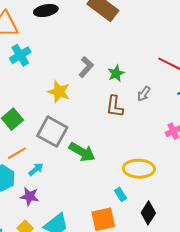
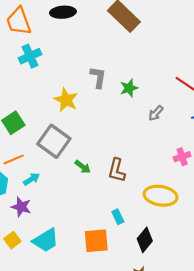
gray L-shape: (86, 67) -> (98, 77), turned -40
brown L-shape: (115, 106) -> (117, 170), moved
green arrow: (82, 152) -> (83, 167), size x0.6
yellow ellipse: (139, 169) -> (161, 196), moved

